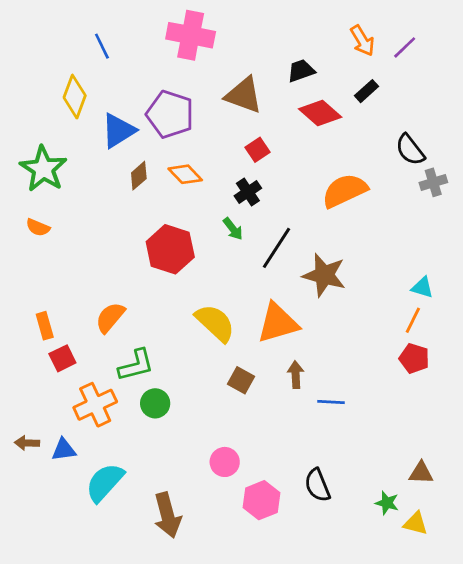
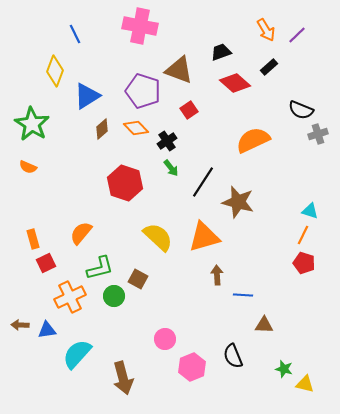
purple pentagon: (170, 114) -> (143, 91), moved
black semicircle: (410, 150) -> (301, 110), turned -30
black cross: (248, 192) -> (167, 141), moved
brown square: (241, 380) -> (138, 279), moved
brown triangle: (421, 473) -> (264, 325), moved

